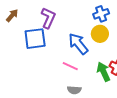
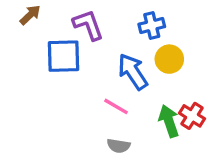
blue cross: (101, 14) -> (152, 25), moved
purple L-shape: (48, 18) -> (88, 25), turned -50

